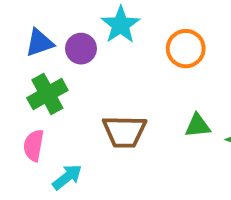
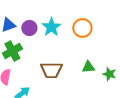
cyan star: (121, 25) -> (51, 27), moved

